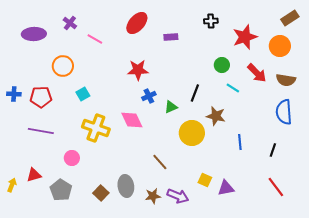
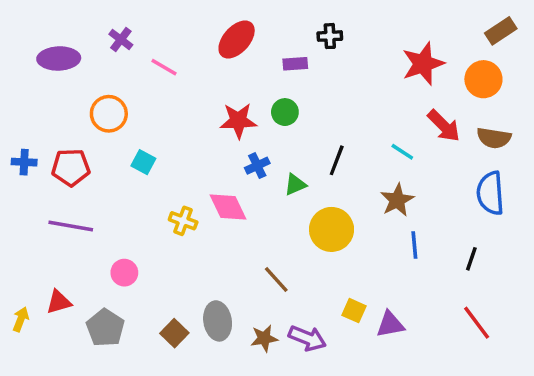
black cross: (211, 21) -> (330, 36), moved
green circle: (222, 65) -> (285, 112), moved
cyan square: (83, 94) -> (143, 162), turned -32
brown star: (216, 116) -> (397, 200), moved, turned 30
yellow cross: (96, 128) -> (183, 221), moved, size x0.6

